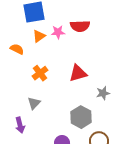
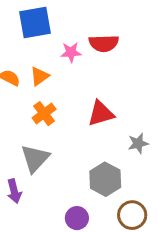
orange triangle: (39, 36) -> (40, 76), moved
gray triangle: (34, 103) -> (35, 158), size x1.5

